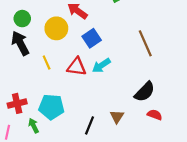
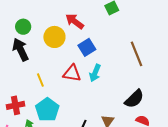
yellow line: (47, 62) -> (40, 80), moved
cyan arrow: (101, 65) -> (95, 73), turned -36
cyan pentagon: (51, 107) -> (47, 110), turned 30

